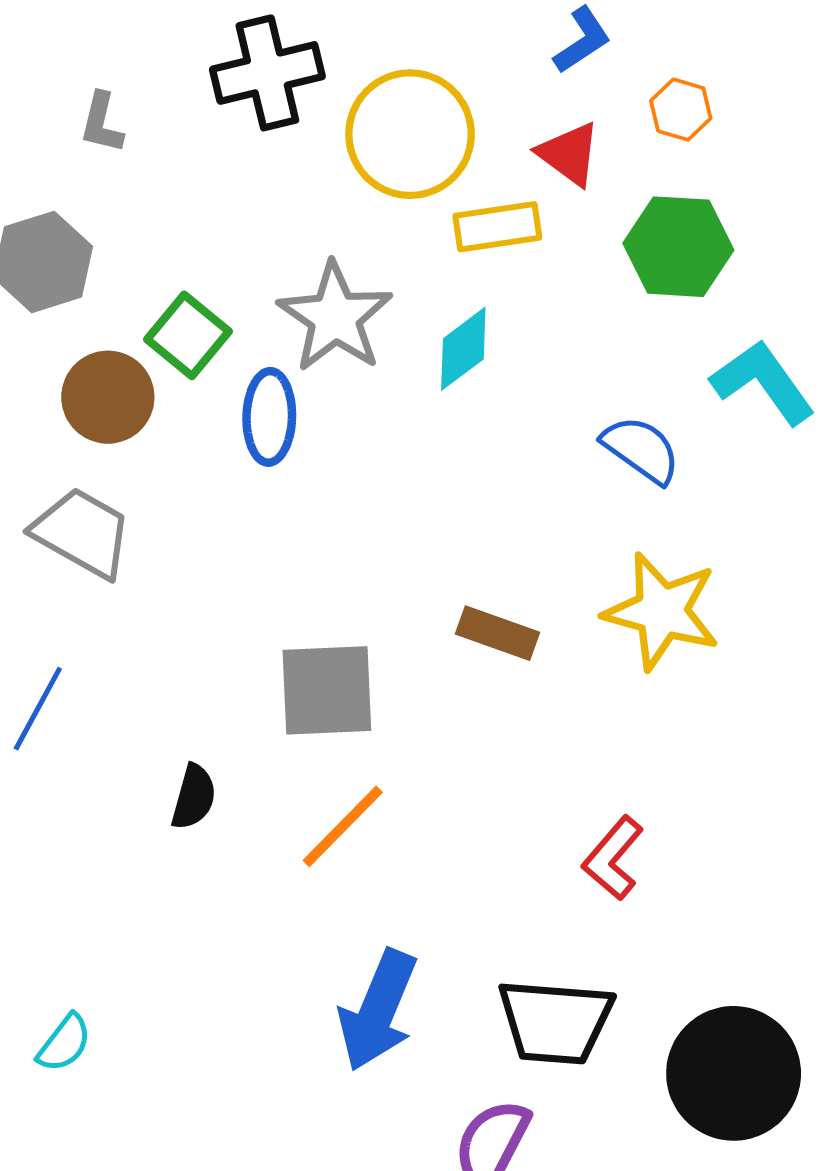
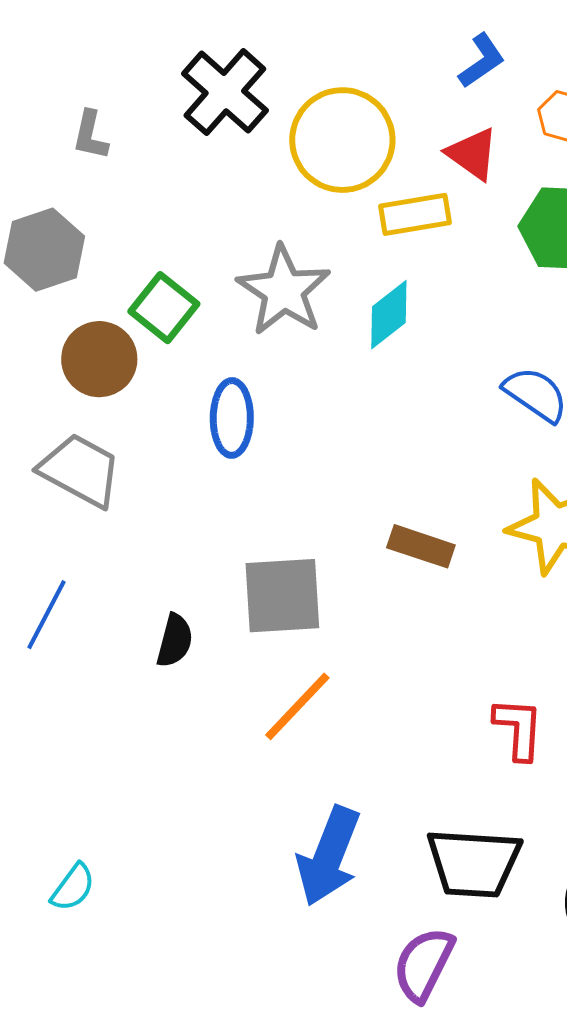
black cross: (267, 73) -> (225, 92), turned -34
blue ellipse: (269, 417) -> (232, 418), moved
black semicircle: (194, 797) -> (175, 641), moved
red L-shape: (613, 858) -> (519, 729), turned 144

